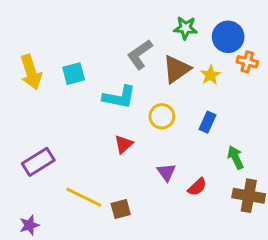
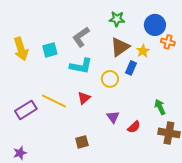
green star: (185, 28) -> (117, 19), moved
gray L-shape: (140, 54) -> (81, 37), moved
blue rectangle: (208, 122) -> (131, 68), moved
yellow line: (84, 197) -> (54, 101), moved

